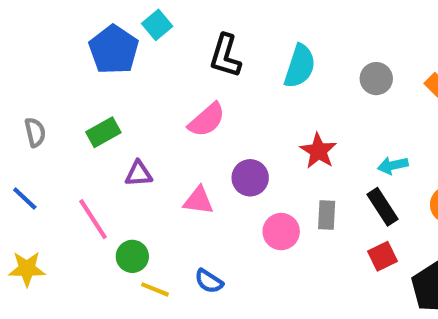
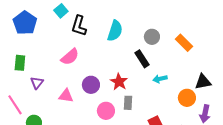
cyan square: (157, 25) -> (61, 11), moved
green rectangle: (103, 132) -> (20, 63), turned -56
red star: (318, 151) -> (119, 82), moved
purple triangle: (139, 174) -> (37, 83), turned -48
black rectangle: (382, 207) -> (142, 59), moved

